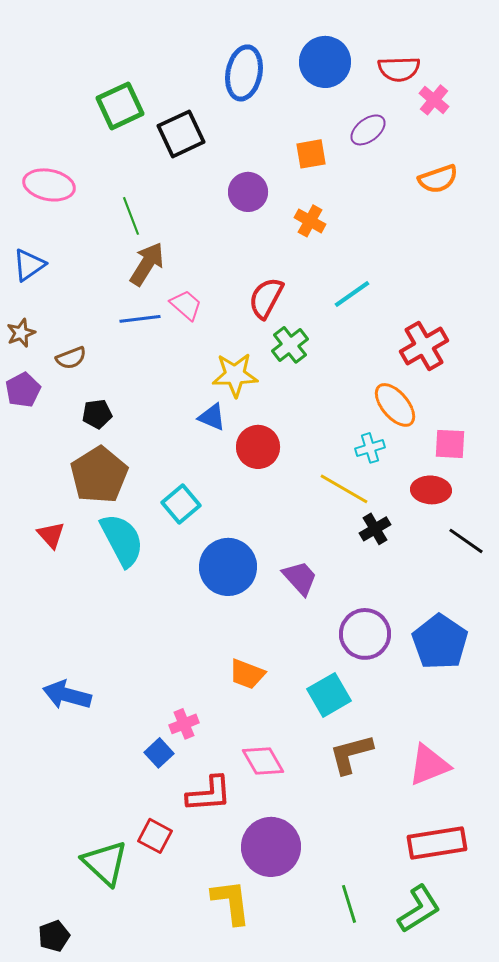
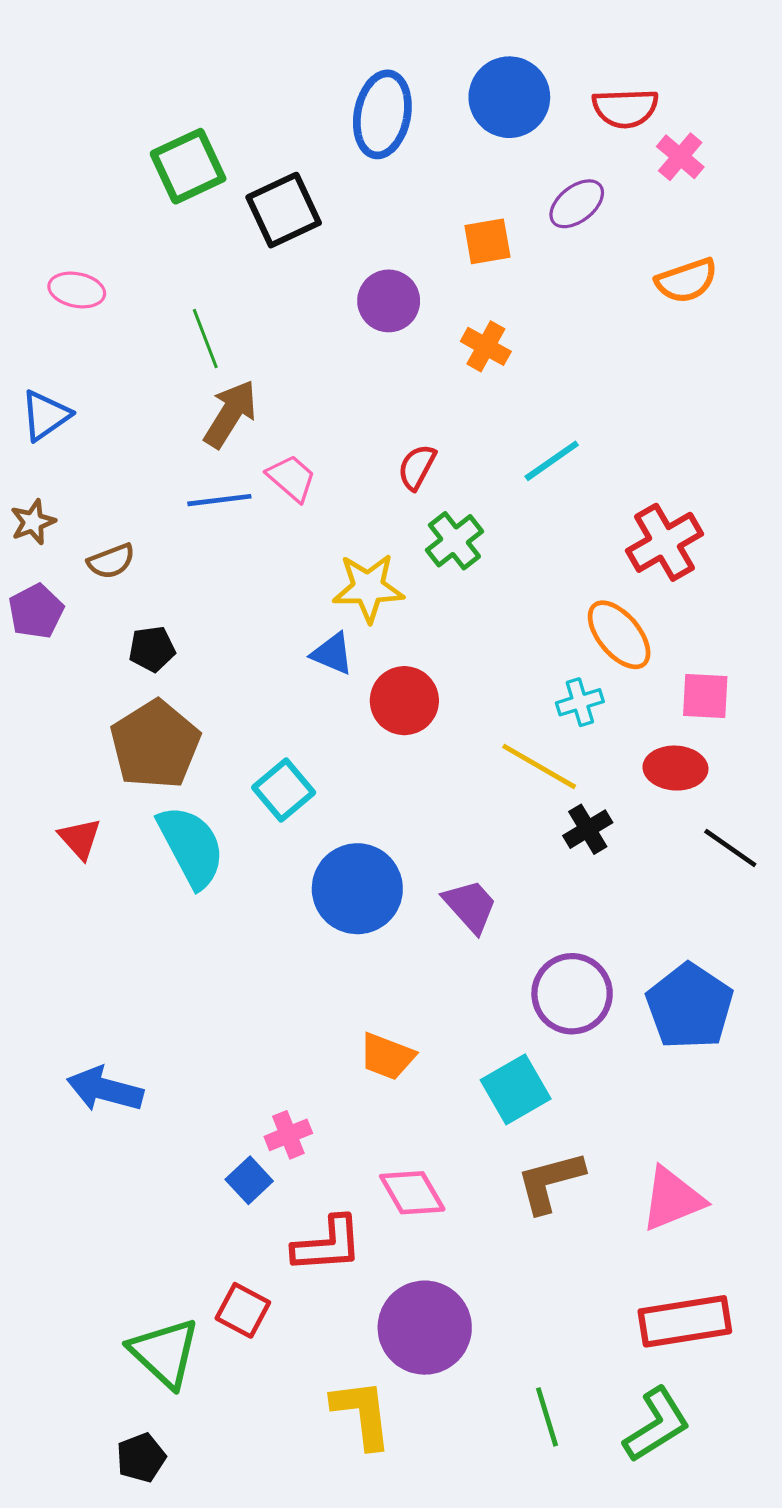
pink ellipse: (49, 185) -> (77, 290), size x0.7
red semicircle: (266, 298) -> (417, 467), size x0.7
black pentagon: (54, 936) -> (141, 1458), moved

